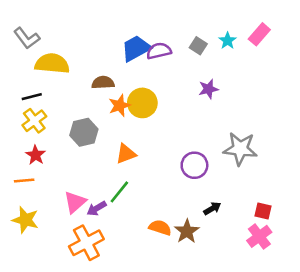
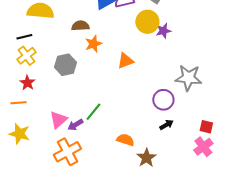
yellow circle: (142, 103) -> (147, 22), moved
orange triangle: (126, 154) -> (125, 61), moved
purple circle: (194, 165) -> (163, 100), moved
brown star: (187, 231) -> (146, 158), moved

